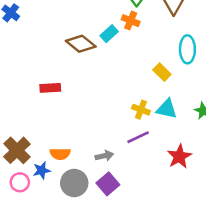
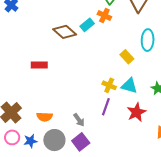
purple line: (138, 137) -> (106, 107), turned -48
gray arrow: (104, 156) -> (79, 120), turned 64
red star: (179, 156) -> (136, 112), moved
blue star: (42, 170) -> (30, 141), moved

